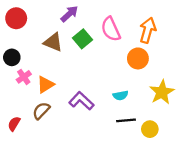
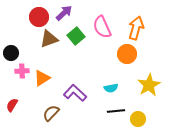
red circle: (16, 18) -> (39, 17), moved
brown triangle: (53, 42) -> (49, 39), turned -42
pink cross: (24, 77) -> (22, 71), turned 32
brown semicircle: (41, 111) -> (51, 113), moved
red semicircle: (14, 124) -> (12, 105), moved

